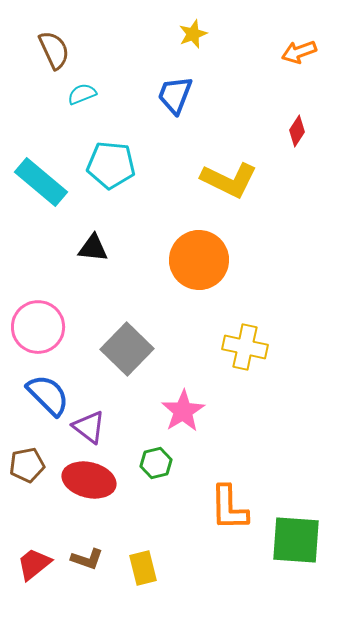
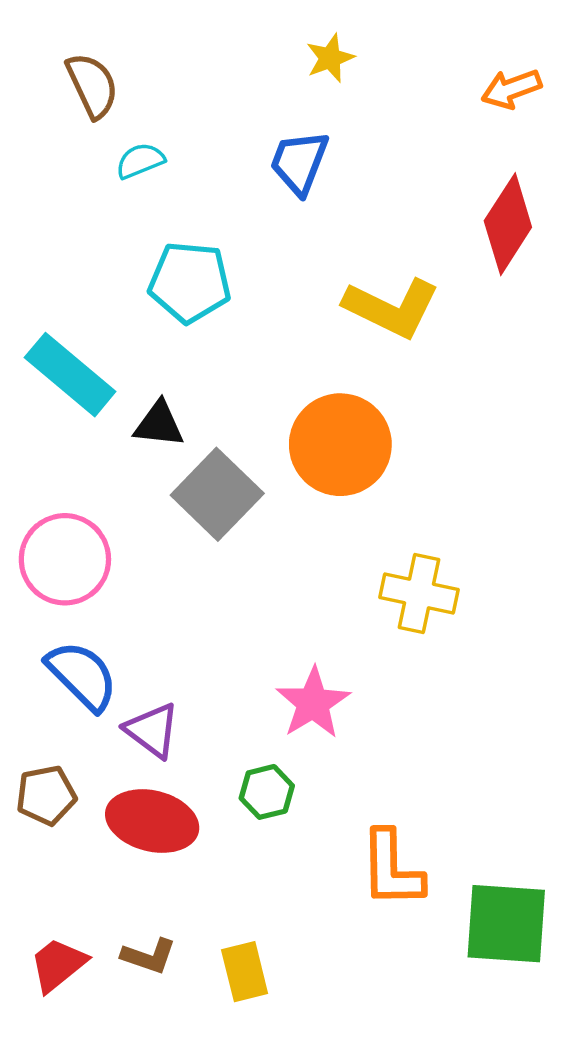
red diamond: (297, 131) -> (508, 224), size x1.8
cyan rectangle: (41, 182) -> (70, 375), moved
gray square: (127, 349) -> (217, 494), moved

